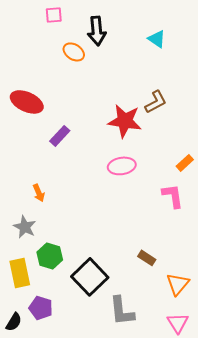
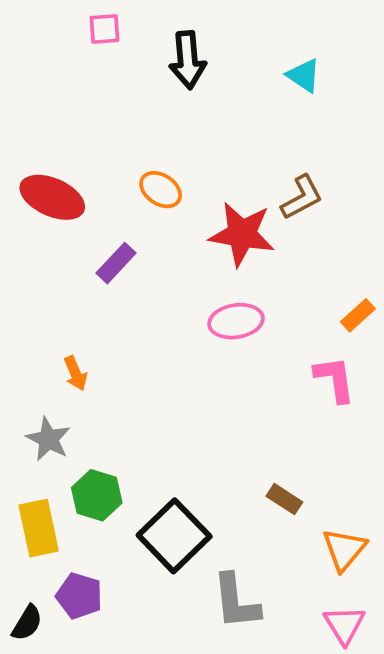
orange ellipse: (74, 52) -> (161, 190), moved

